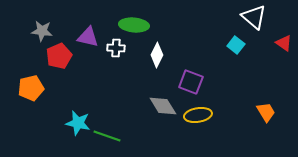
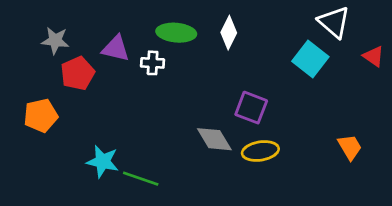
cyan square: (236, 45) -> (310, 59), size x1.5
white diamond: (157, 55) -> (229, 33), moved

